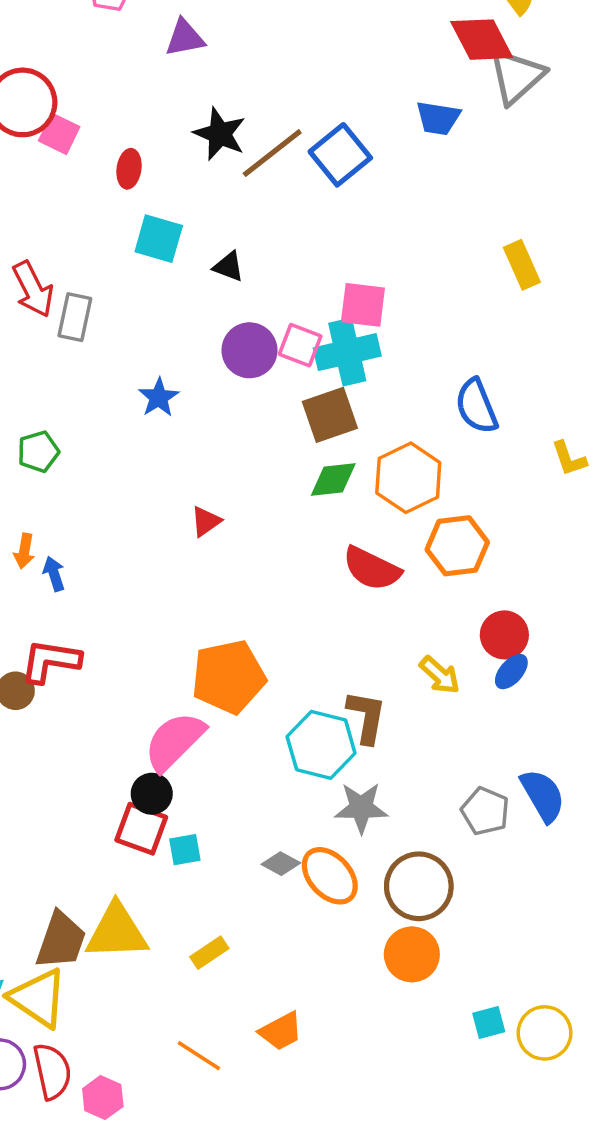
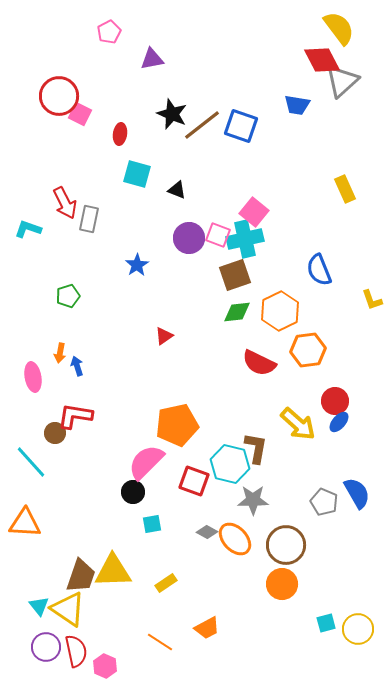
blue square: (340, 155) -> (241, 126), turned -32
pink square: (363, 305) -> (254, 212), turned 32
yellow arrow: (440, 675) -> (298, 424), size x1.5
red square: (141, 829) -> (194, 481), moved

